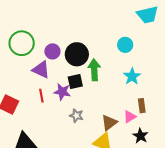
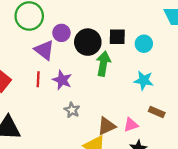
cyan star: (132, 76) -> (144, 80), turned 30
black square: (75, 82) -> (117, 37), moved
brown rectangle: (142, 106) -> (157, 112), moved, turned -72

